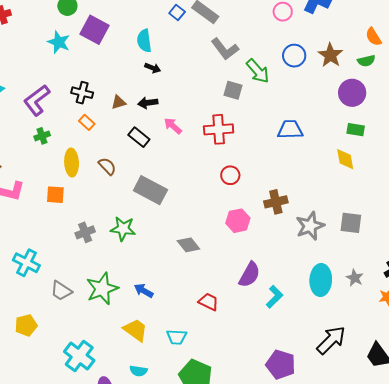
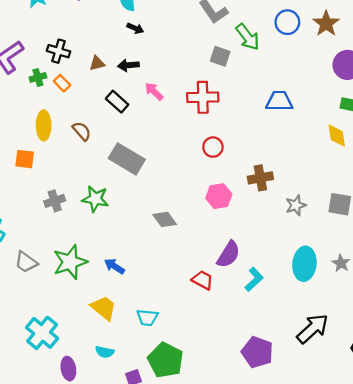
green cross: (42, 136) -> (38, 77), moved
gray star: (310, 226) -> (296, 205), size x0.7
red trapezoid: (209, 302) -> (203, 280), moved

